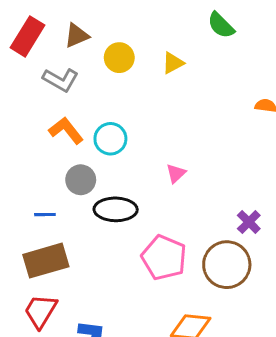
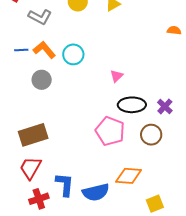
gray circle: (81, 180) -> (42, 80), moved
black ellipse: (116, 209) -> (132, 105), moved
blue line: (45, 215) -> (21, 50), moved
brown circle: (227, 265) -> (151, 135), size x0.7

